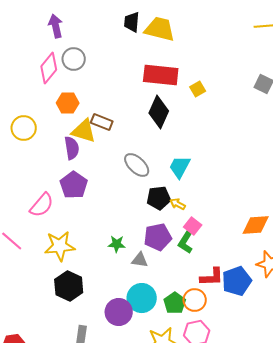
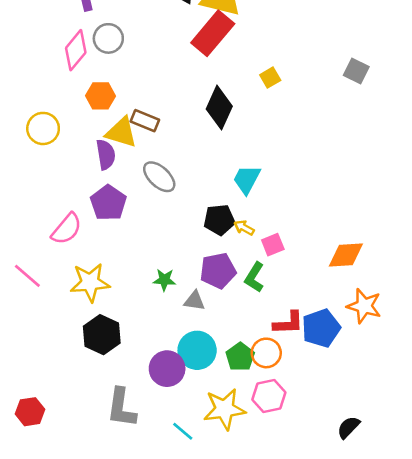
red rectangle: (161, 75) -> (213, 33), moved, turned -56
gray ellipse: (137, 165) -> (159, 177), moved
pink square: (193, 226) -> (273, 245), moved, turned 30

